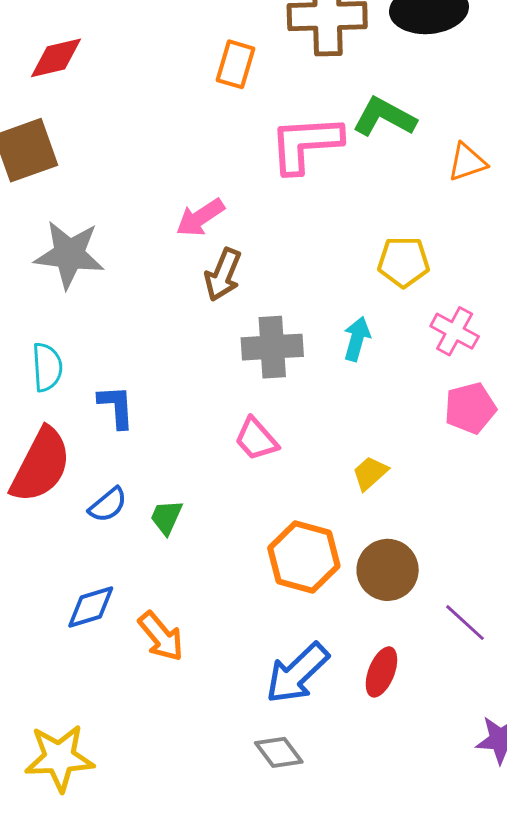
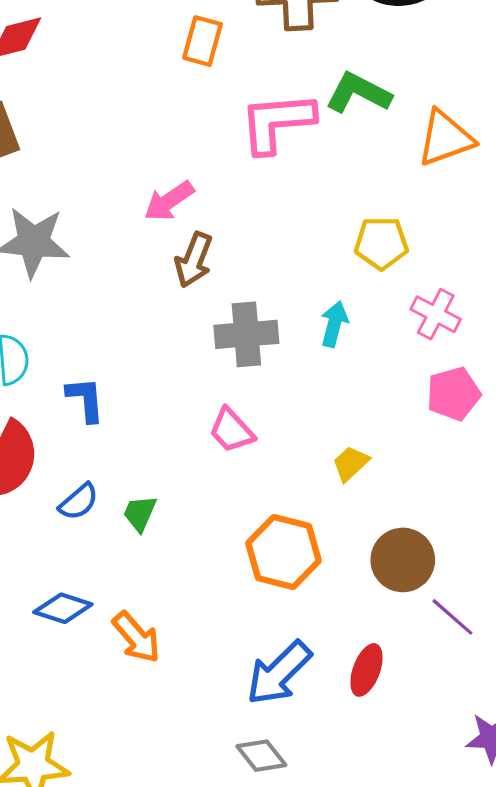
orange triangle: (467, 162) -> (445, 138), size x1.4
brown circle: (388, 570) -> (403, 560), moved
blue diamond: (91, 607) -> (63, 608), turned 36

